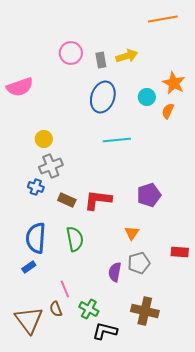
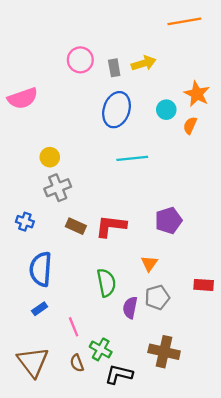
blue cross: (36, 187) -> (25, 222), moved
green semicircle: (75, 239) -> (106, 283), moved
blue rectangle: (29, 267) -> (40, 309), moved
brown semicircle: (56, 309) -> (77, 363), moved

